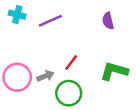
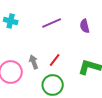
purple line: (50, 21) -> (52, 23), moved
gray arrow: (45, 76) -> (34, 62), moved, turned -88

